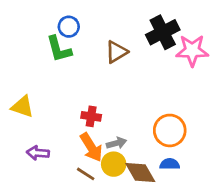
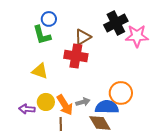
yellow triangle: (22, 107) -> (40, 71), moved
red cross: (91, 116) -> (76, 56), moved, size x1.6
yellow circle: (114, 164) -> (46, 102), moved
blue semicircle: (170, 164) -> (107, 107), moved, size x1.6
brown line: (86, 174) -> (61, 124), turned 56

